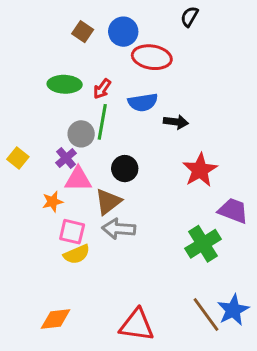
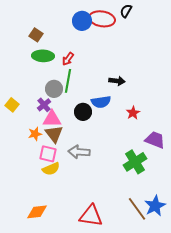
brown square: (83, 32) -> (36, 35), moved
red ellipse: (152, 57) -> (102, 19), moved
blue semicircle: (143, 102) -> (101, 102), moved
red star: (200, 170) -> (133, 113), size x0.6
brown triangle: (108, 202) -> (54, 134), moved, turned -30

